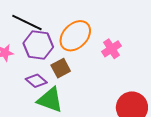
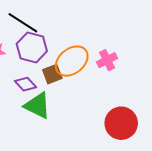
orange ellipse: (75, 36) -> (72, 61), moved

